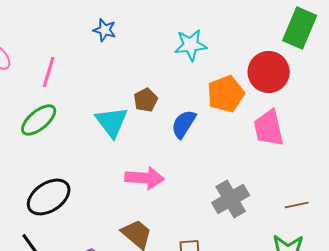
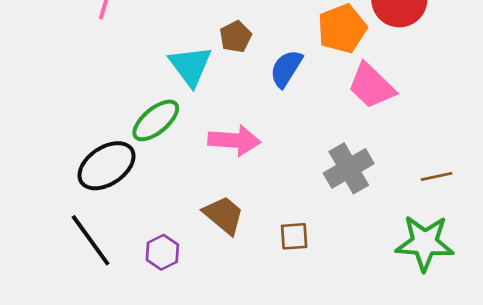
green ellipse: (39, 120) -> (156, 120), moved
pink trapezoid: (269, 128) -> (371, 86), moved, turned -33

